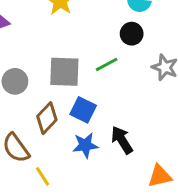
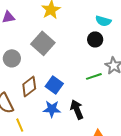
green line: (107, 64) -> (94, 76), moved
gray square: (64, 72) -> (43, 43), moved, turned 30

